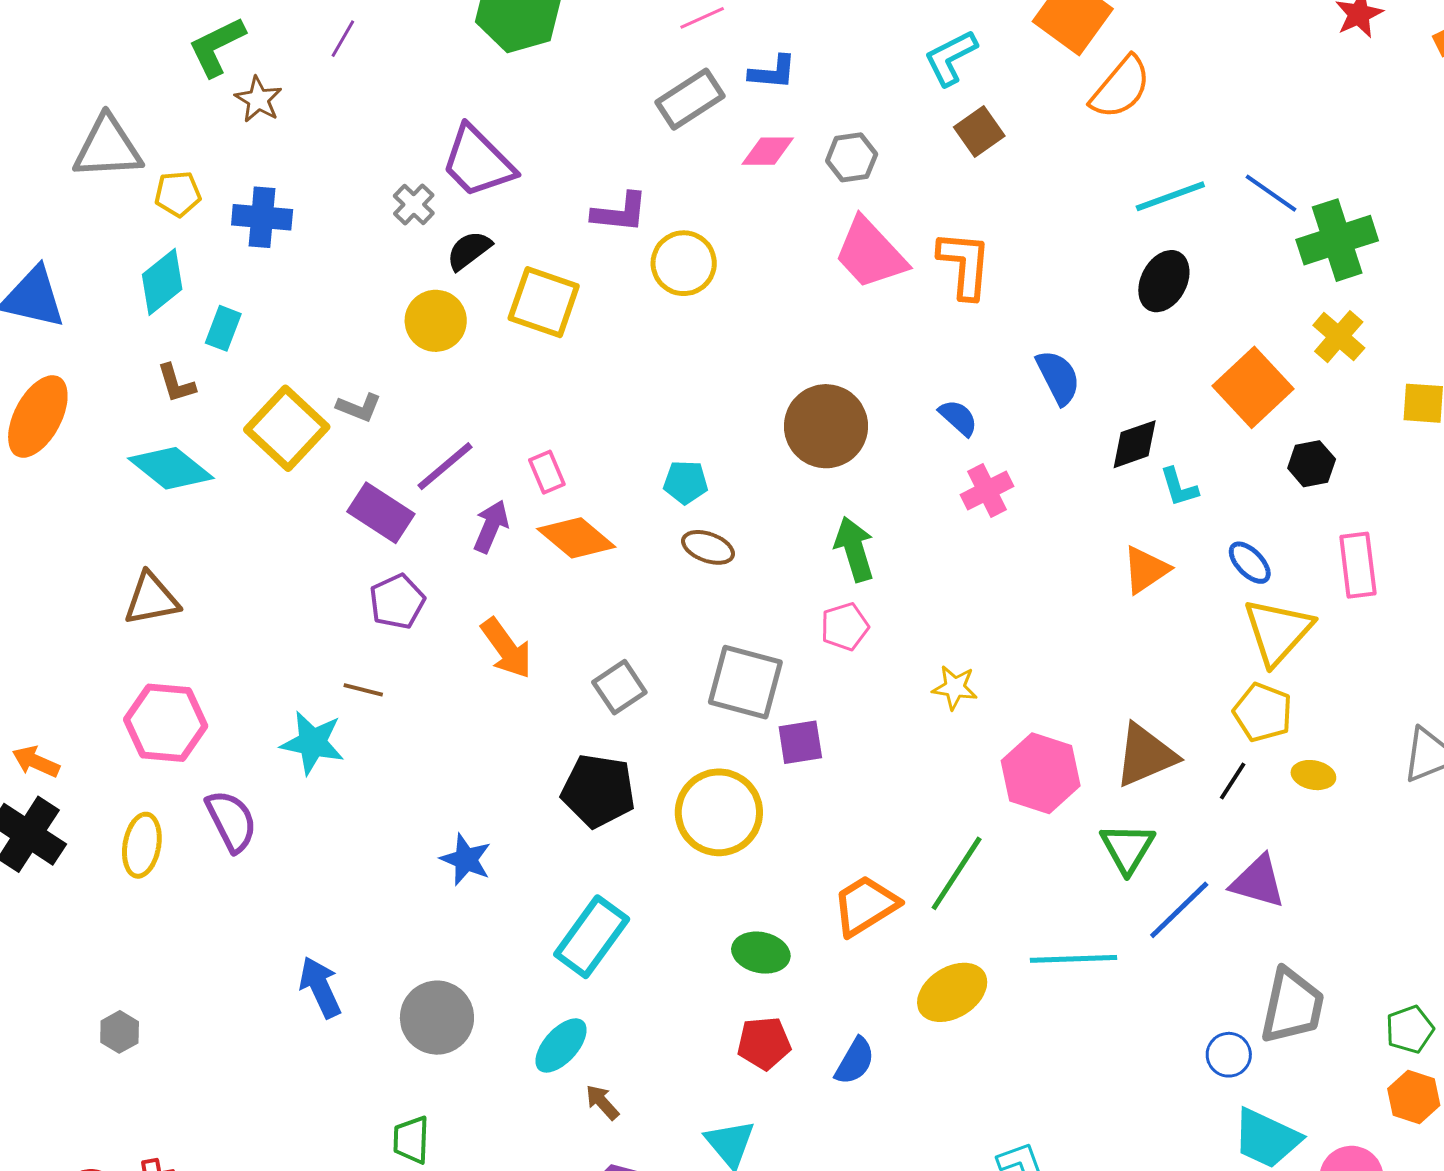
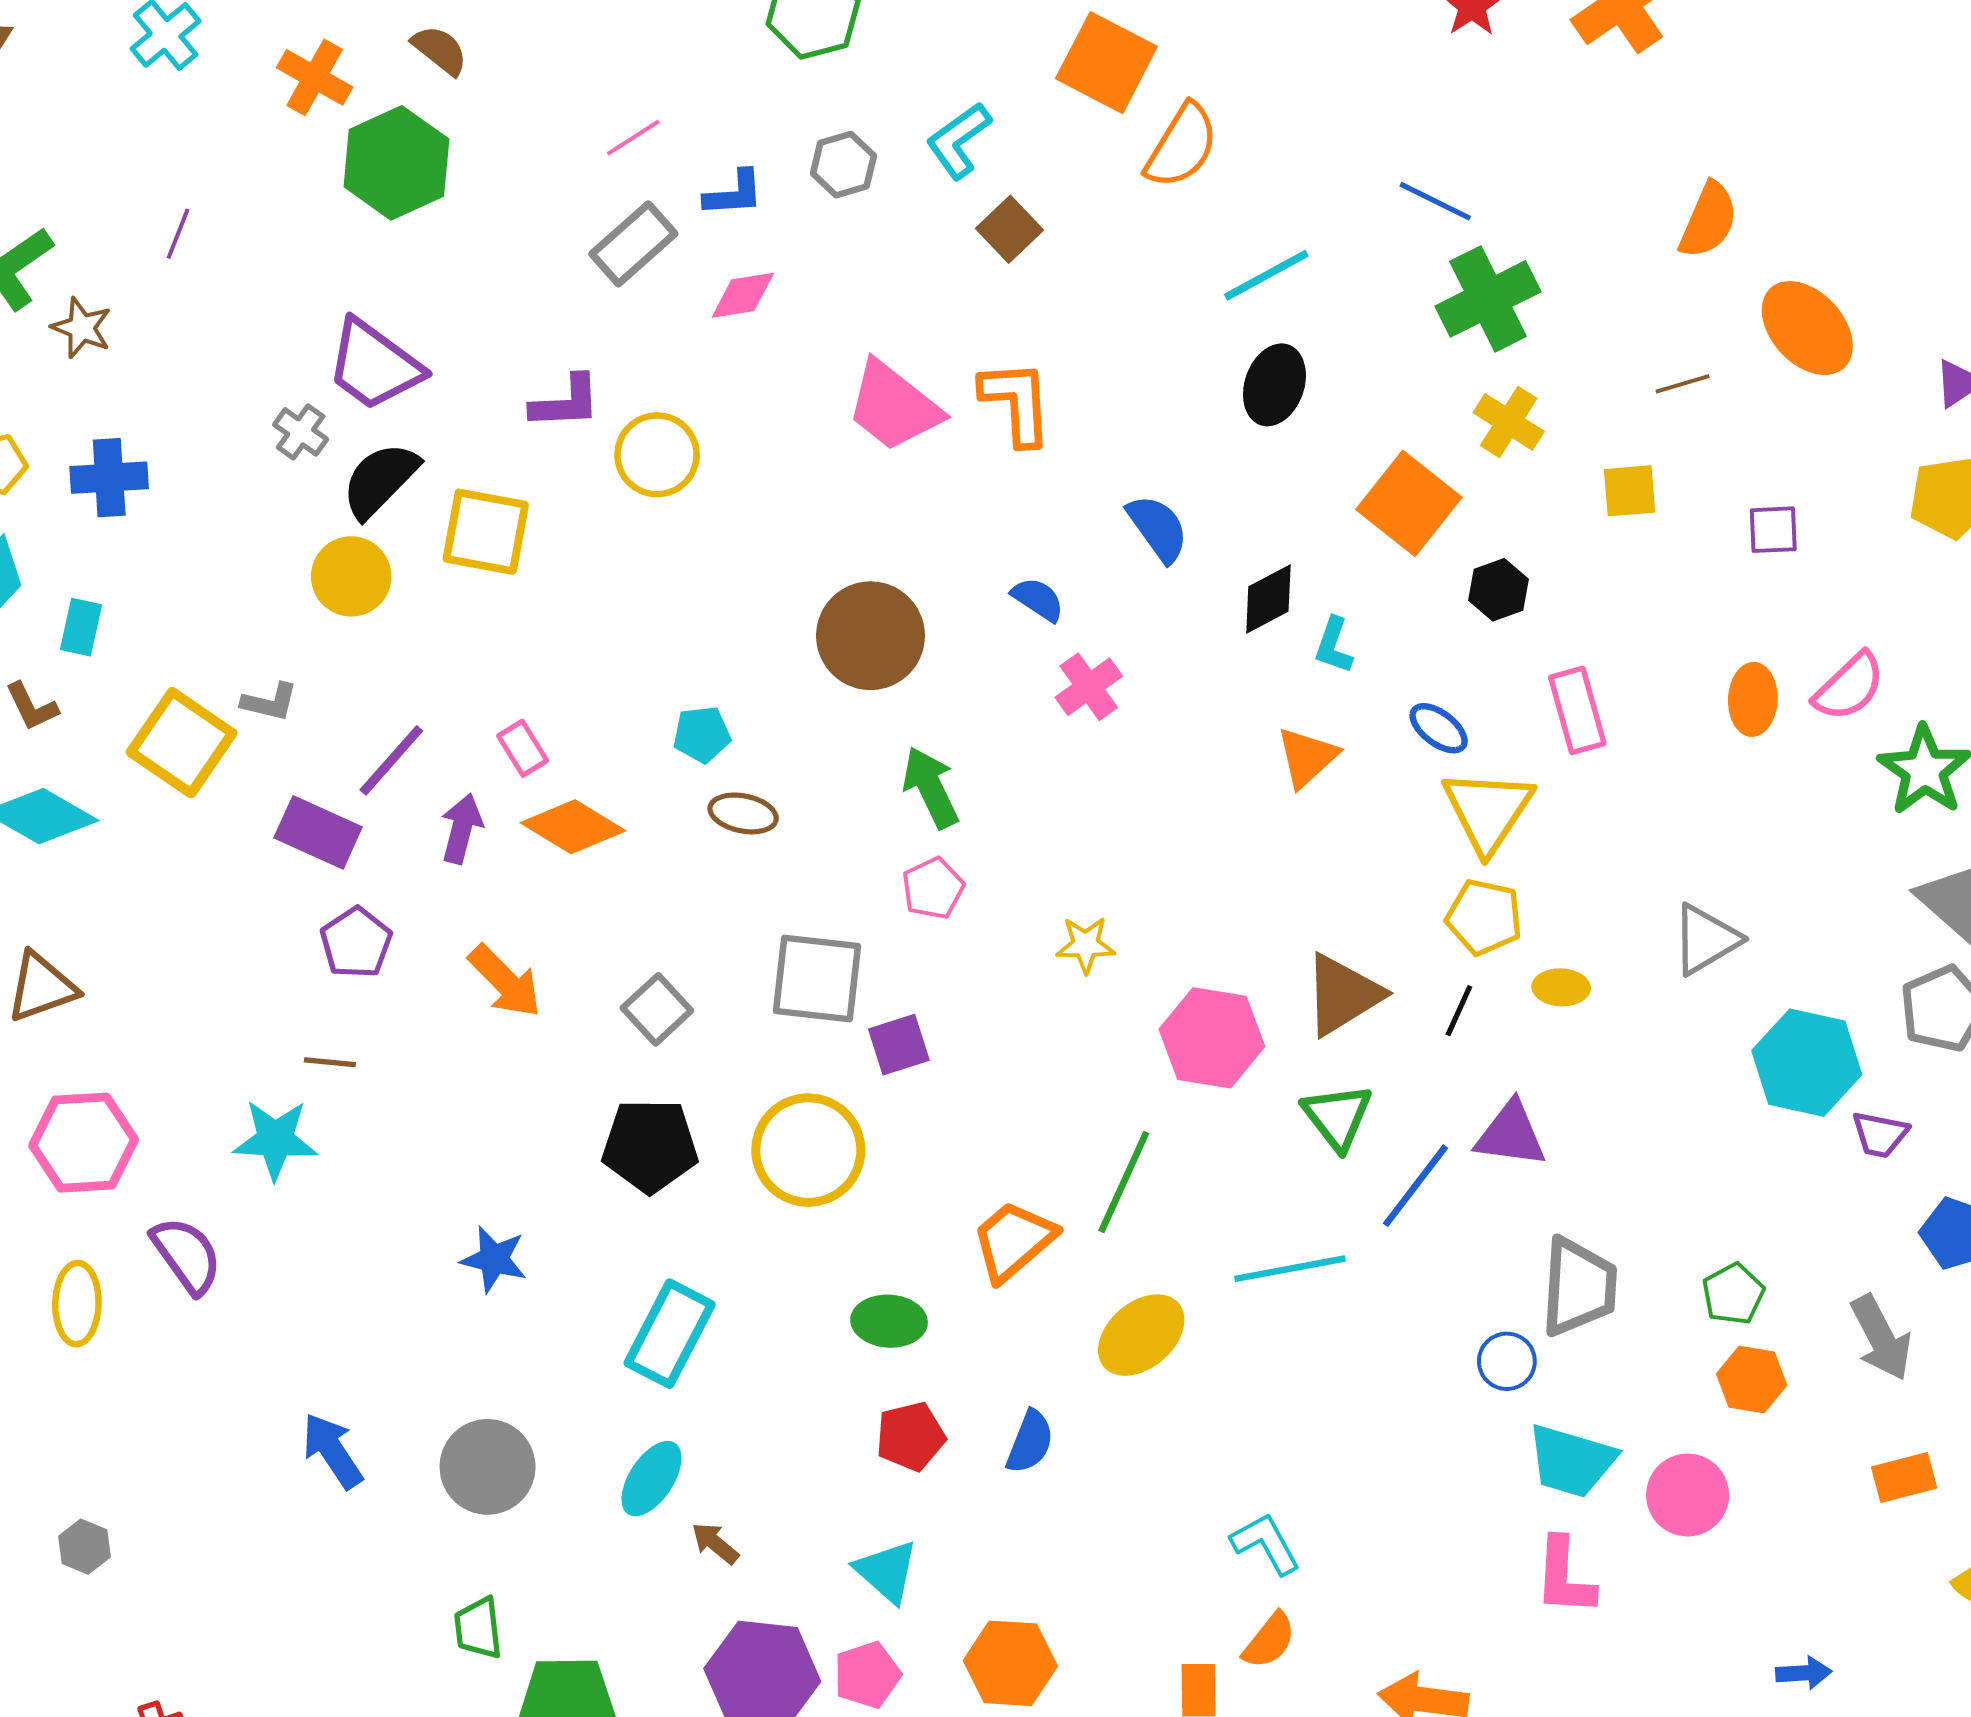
gray hexagon: (852, 157) -> (843, 165), moved
blue line: (1271, 193) -> (1435, 201), moved
black semicircle: (469, 250) -> (380, 480), size x1.4
cyan L-shape: (1179, 487) -> (1334, 645), turned 45

